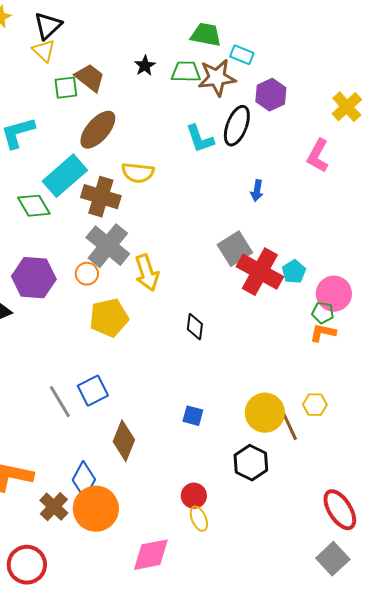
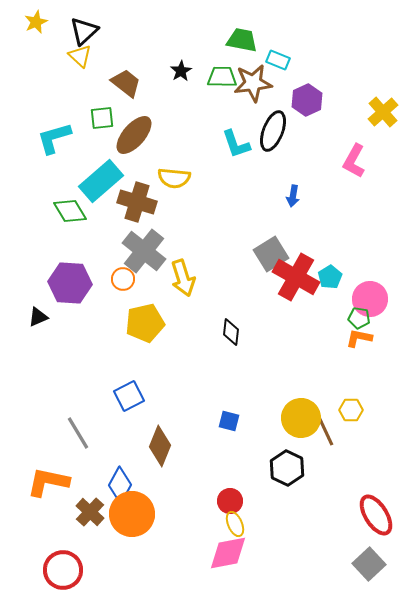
green square: (66, 88) -> (102, 118), moved
gray line: (60, 402) -> (78, 433), moved
pink diamond: (151, 555) -> (228, 553), moved

